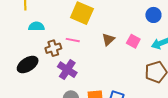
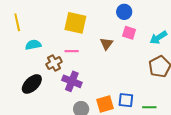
blue circle: (153, 15) -> (124, 12), moved
pink square: (133, 41) -> (129, 33), moved

